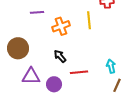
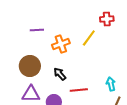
yellow line: (89, 20) -> (89, 38), turned 42
brown circle: (18, 48) -> (30, 66), moved

